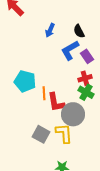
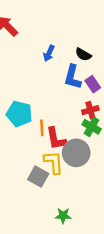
black semicircle: (79, 31) -> (83, 55), turned -32
blue L-shape: (70, 50) -> (73, 77), turned -45
yellow L-shape: (64, 133) -> (54, 162), moved

